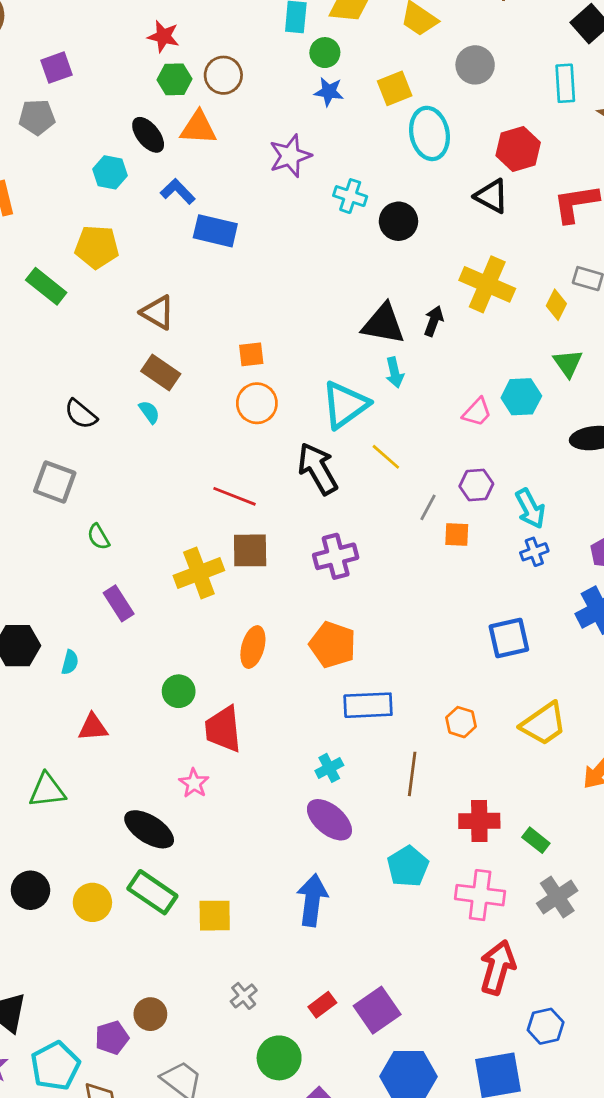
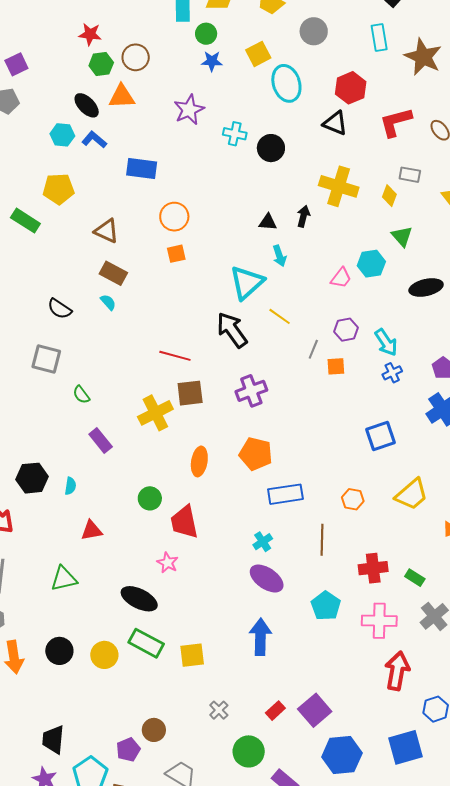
blue L-shape: (178, 191) -> (94, 140), moved
black triangle: (383, 324) -> (268, 222), size x0.6
orange circle: (257, 403) -> (174, 217), moved

